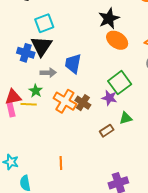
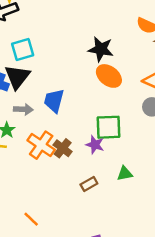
black star: (109, 18) -> (101, 49), turned 30
green square: (120, 83) -> (108, 127), turned 30
green triangle: (126, 118) -> (125, 174), moved
orange line: (61, 163) -> (31, 219), turned -48

